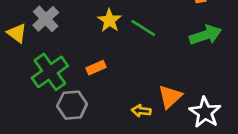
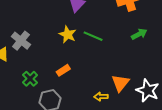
green arrow: (206, 35) -> (139, 34), size x0.7
green cross: (50, 72) -> (30, 79), size x0.6

